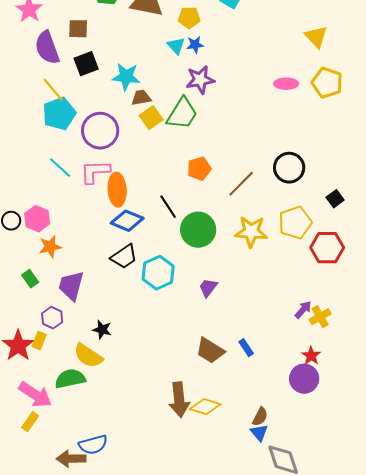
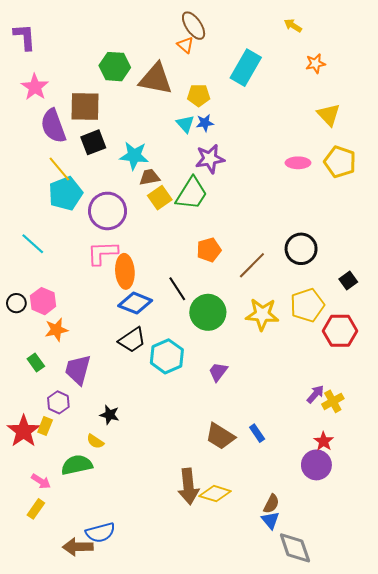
brown square: (78, 29) -> (85, 106), size x1.5
cyan line: (60, 168) -> (33, 244), moved
yellow semicircle: (88, 356) -> (95, 441), size x0.6
pink arrow: (35, 395) -> (41, 481), size x0.6

